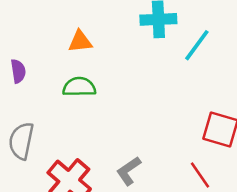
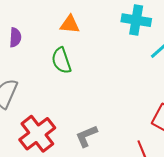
green semicircle: (79, 87) -> (61, 60), turned -120

